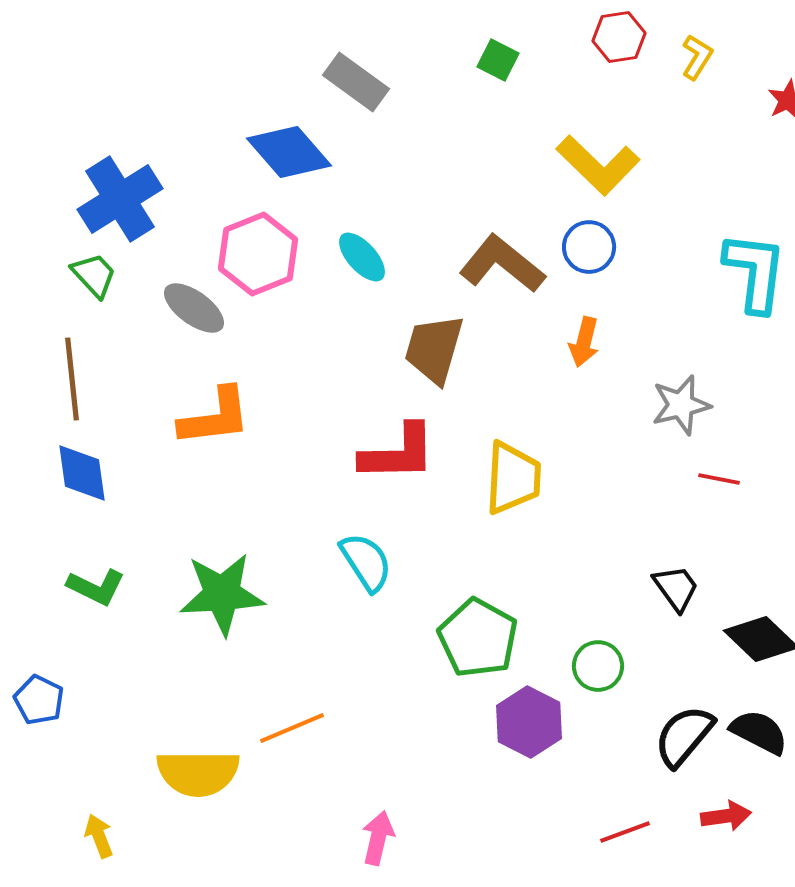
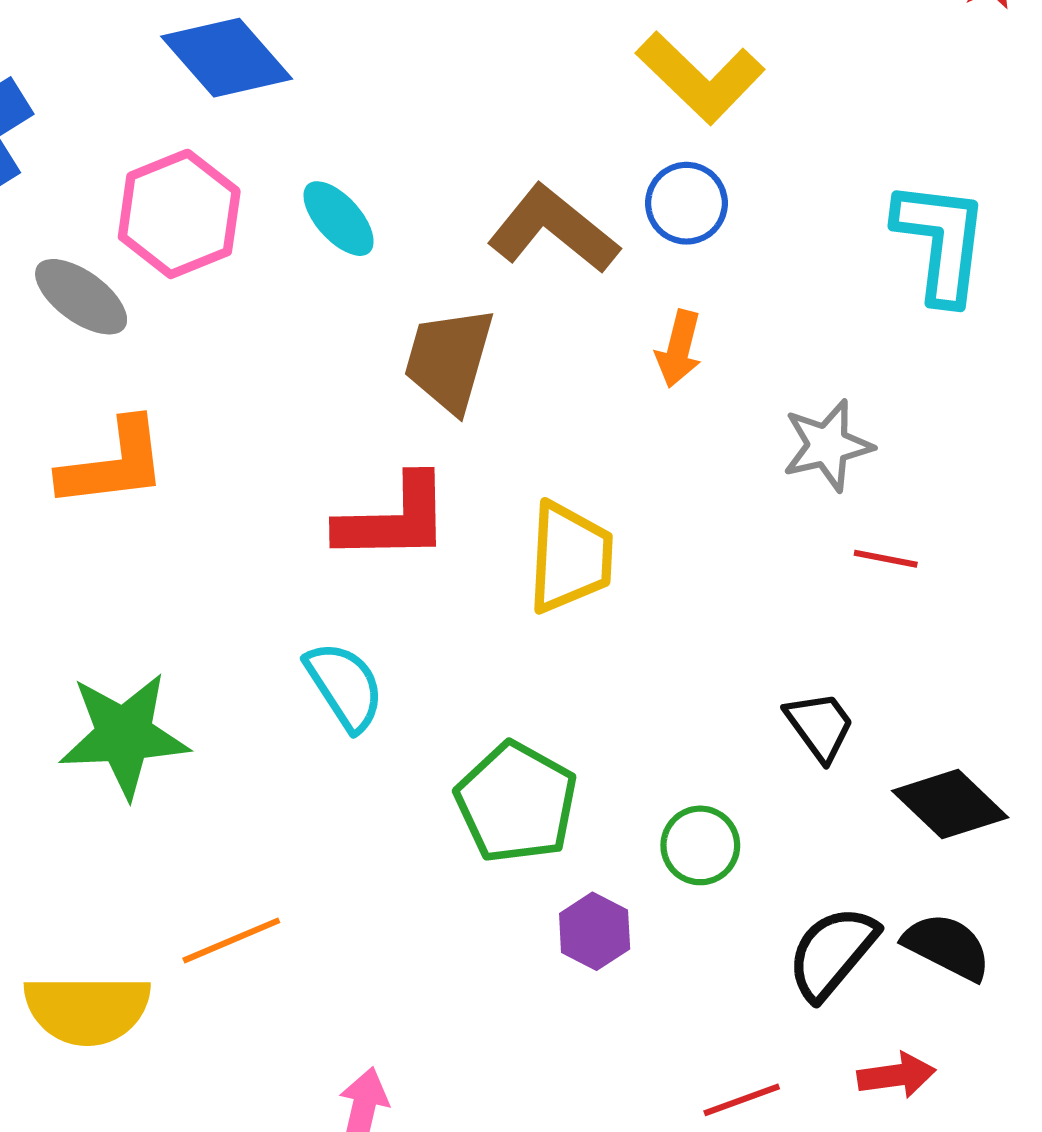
purple hexagon: (529, 722) -> (595, 931), size x0.7

